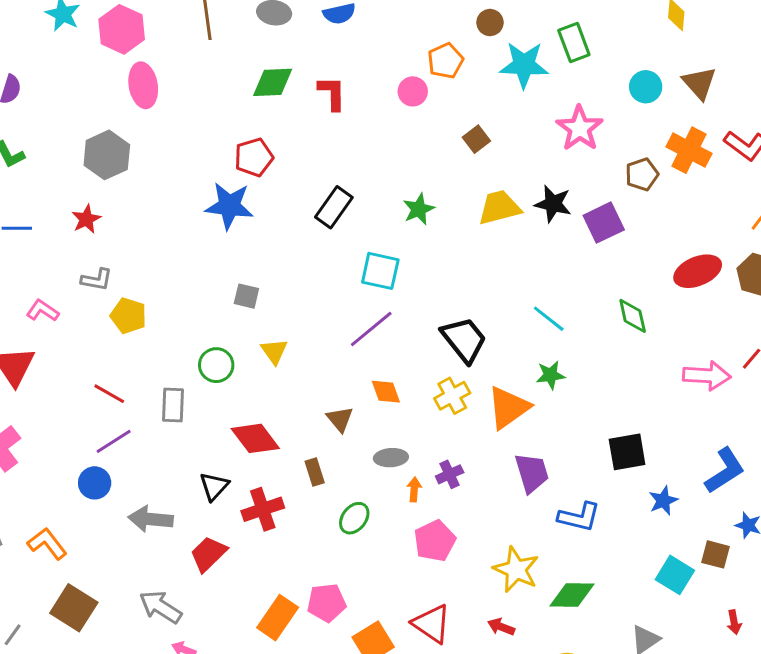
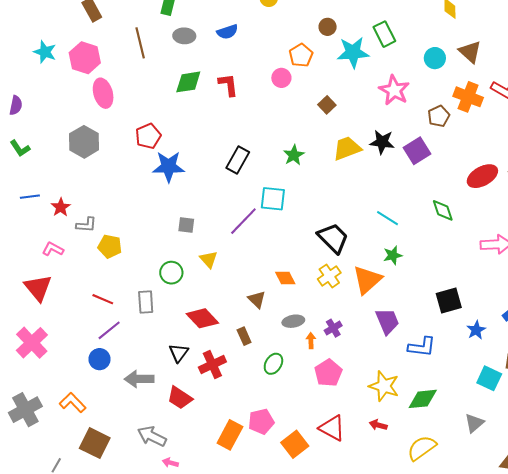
red pentagon: (254, 157) -> (148, 136), moved
red star: (86, 219) -> (61, 207), moved
purple line: (371, 329) -> (243, 221), moved
red trapezoid: (208, 554) -> (180, 398), turned -96

